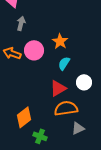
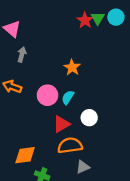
orange star: (60, 41) -> (72, 67), moved
pink circle: (34, 50) -> (47, 95), moved
orange diamond: (24, 117) -> (25, 155), turned 30

